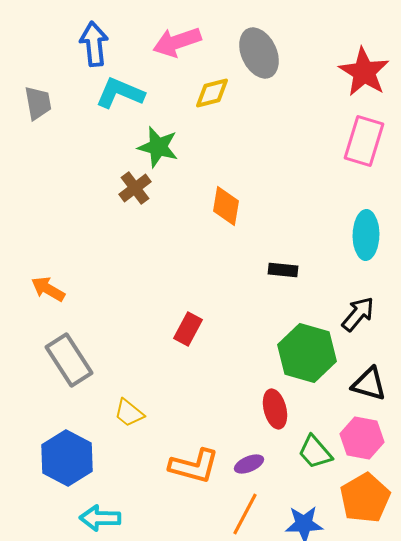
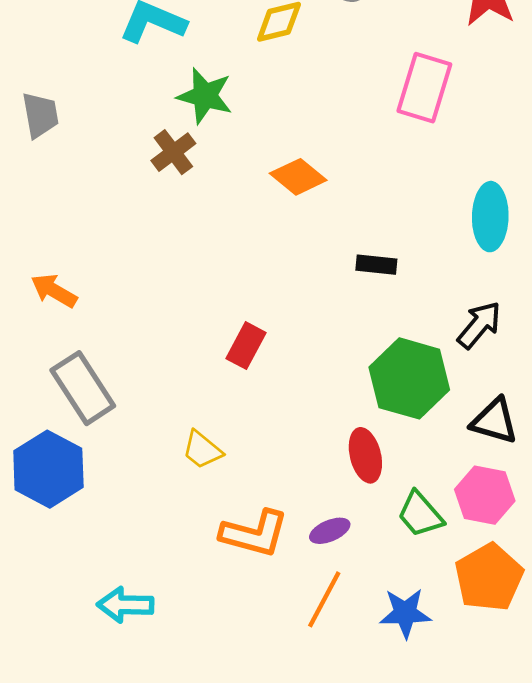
gray trapezoid: (38, 103) -> (40, 115), moved
pink rectangle: (364, 141) -> (424, 88), moved
orange diamond: (226, 206) -> (298, 177), turned -60
yellow trapezoid: (129, 413) -> (202, 450), moved
blue hexagon: (67, 458) -> (48, 469), moved

